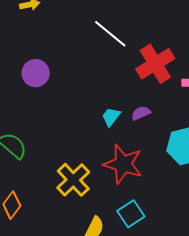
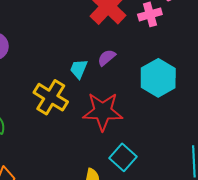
yellow cross: (73, 180) -> (51, 97), moved

